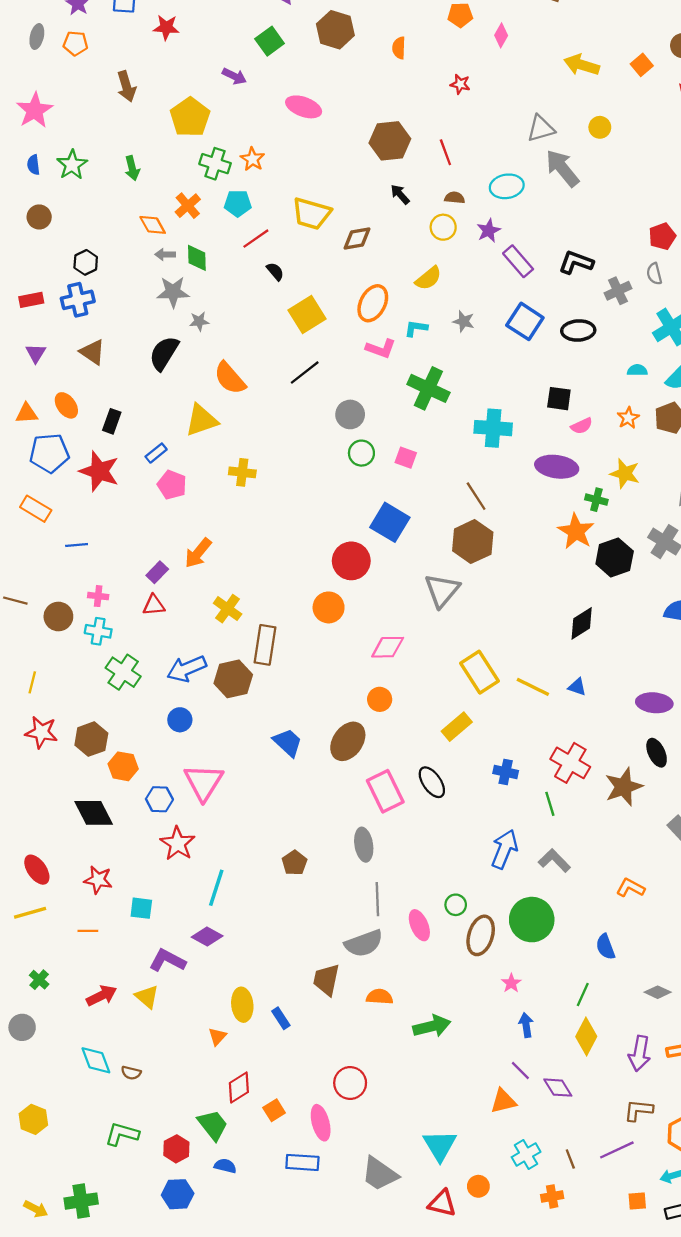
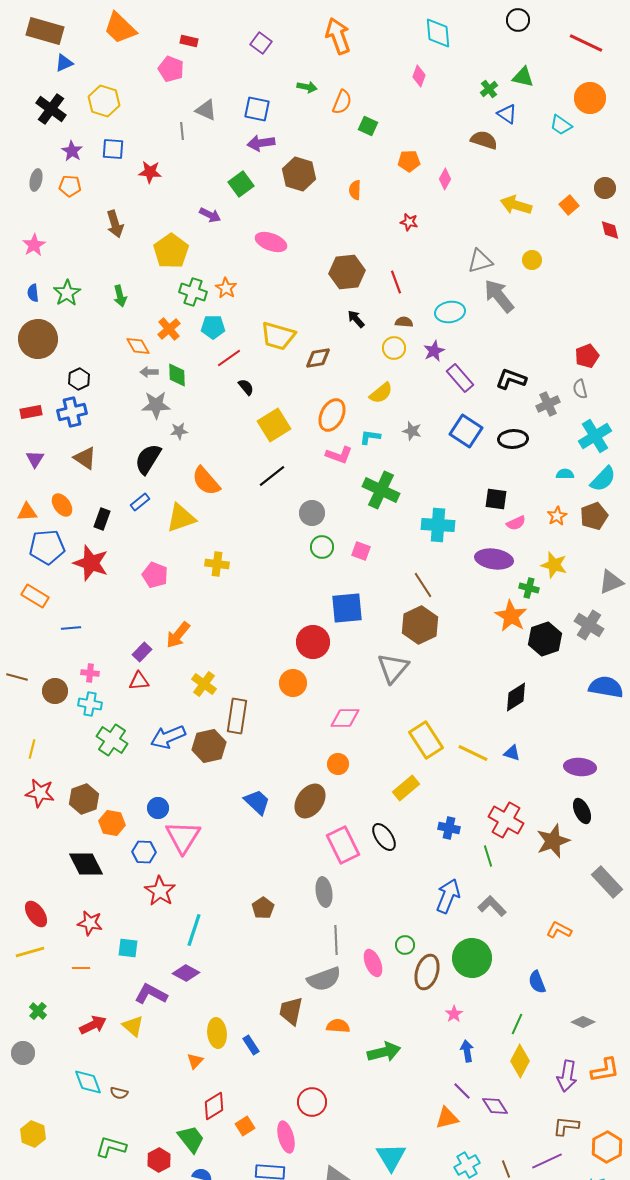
pink star: (35, 110) -> (34, 245), size x0.7
brown circle: (39, 217) -> (38, 339), size x1.8
blue rectangle: (156, 453) -> (140, 502), moved
blue square: (390, 522) -> (347, 608), turned -36
blue circle: (180, 720) -> (158, 808), moved

